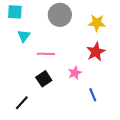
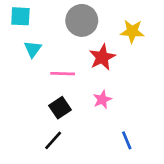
red star: (96, 52) -> (102, 57), moved
blue line: (93, 95) -> (127, 140), moved
black line: (22, 103) -> (53, 140), moved

